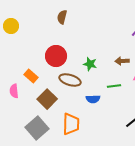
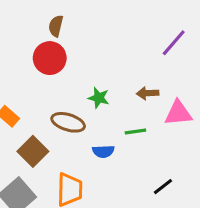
red circle: (56, 56) -> (50, 58), moved

